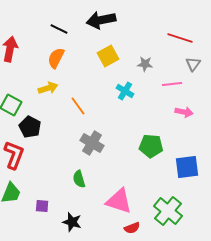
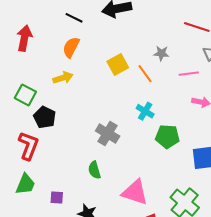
yellow square: (108, 56) -> (118, 65), moved
cyan cross: (125, 91) -> (145, 111), moved
orange line: (78, 106) -> (145, 74), moved

